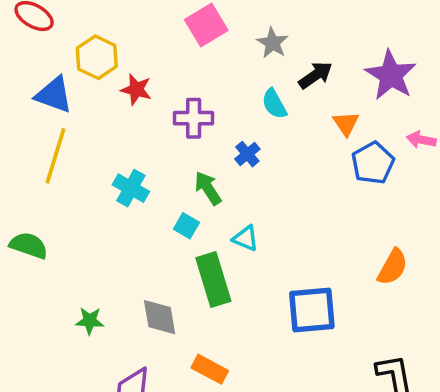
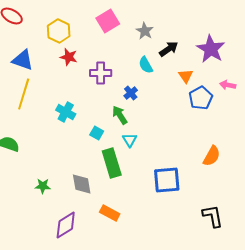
yellow hexagon: (97, 57) -> (59, 31), moved
green arrow: (208, 188) -> (120, 115), moved
cyan triangle: (246, 238) -> (130, 140), turned 35

